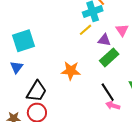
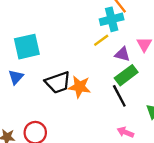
black trapezoid: (37, 91) -> (58, 82), moved, turned 35
black line: (108, 92) -> (119, 96), moved

